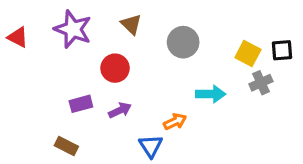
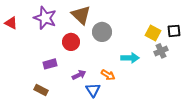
brown triangle: (131, 24) -> (81, 15), size x1.5
gray circle: (183, 42) -> (102, 32), moved
purple arrow: (120, 110) -> (79, 75), moved
orange arrow: (175, 122) -> (108, 75), turned 56

